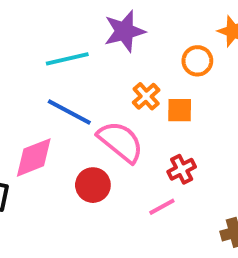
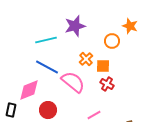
red cross: (182, 169) -> (107, 84), moved, turned -32
red circle: (93, 185) -> (48, 110), moved

